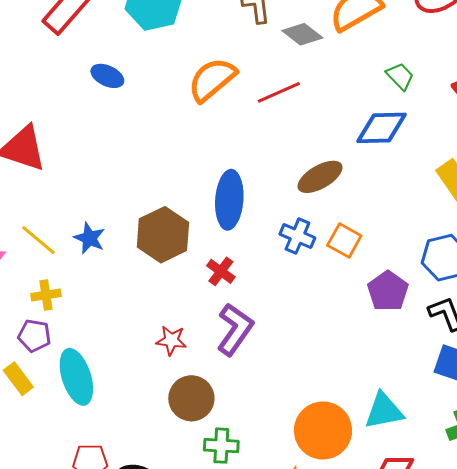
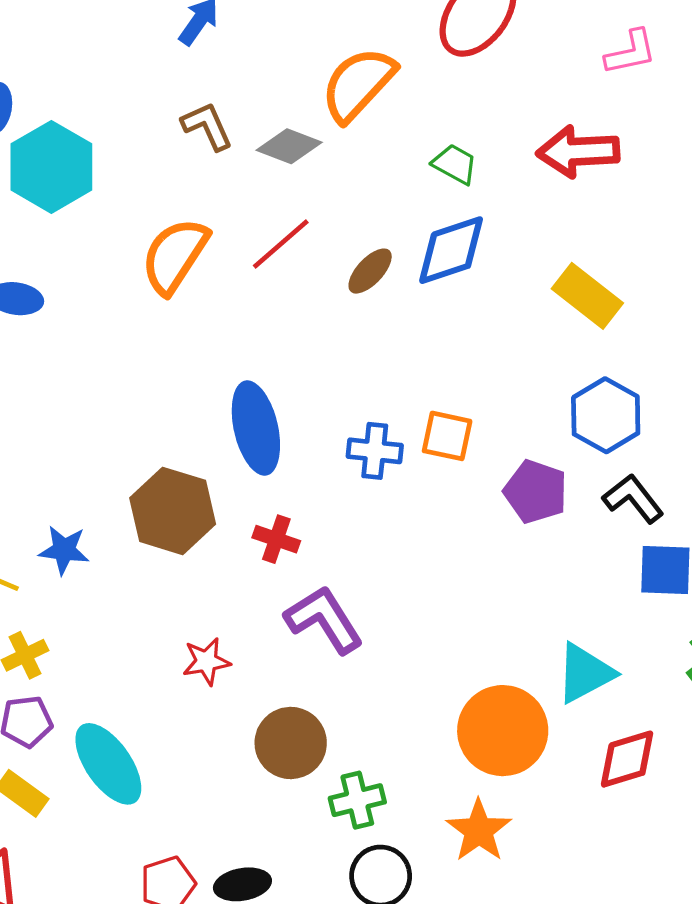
brown ellipse: (320, 177) -> (370, 271), moved, size x0.7
purple L-shape: (235, 329) -> (324, 620), turned -50
red star: (171, 340) -> (206, 661), moved

